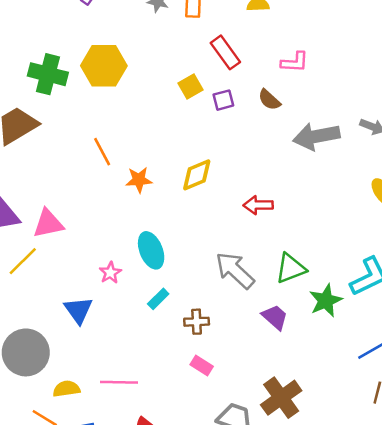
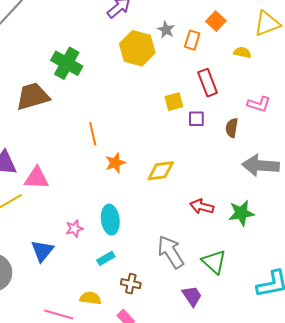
yellow hexagon: (104, 66) -> (137, 48), moved
brown semicircle: (269, 100) -> (232, 128), turned 42
orange star: (139, 180) -> (115, 163), turned -30
green triangle: (291, 268) -> (214, 262), turned 48
green star: (326, 301) -> (241, 213), moved
yellow semicircle: (66, 389) -> (90, 298), moved

